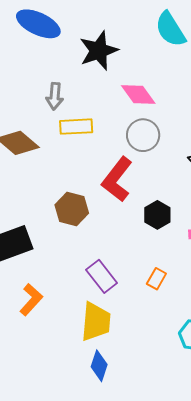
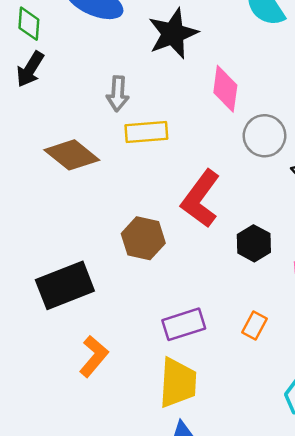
pink diamond: (138, 94) -> (225, 89), turned 45
gray circle: (143, 135) -> (265, 136), moved
purple rectangle: (102, 276) -> (184, 324), turned -68

